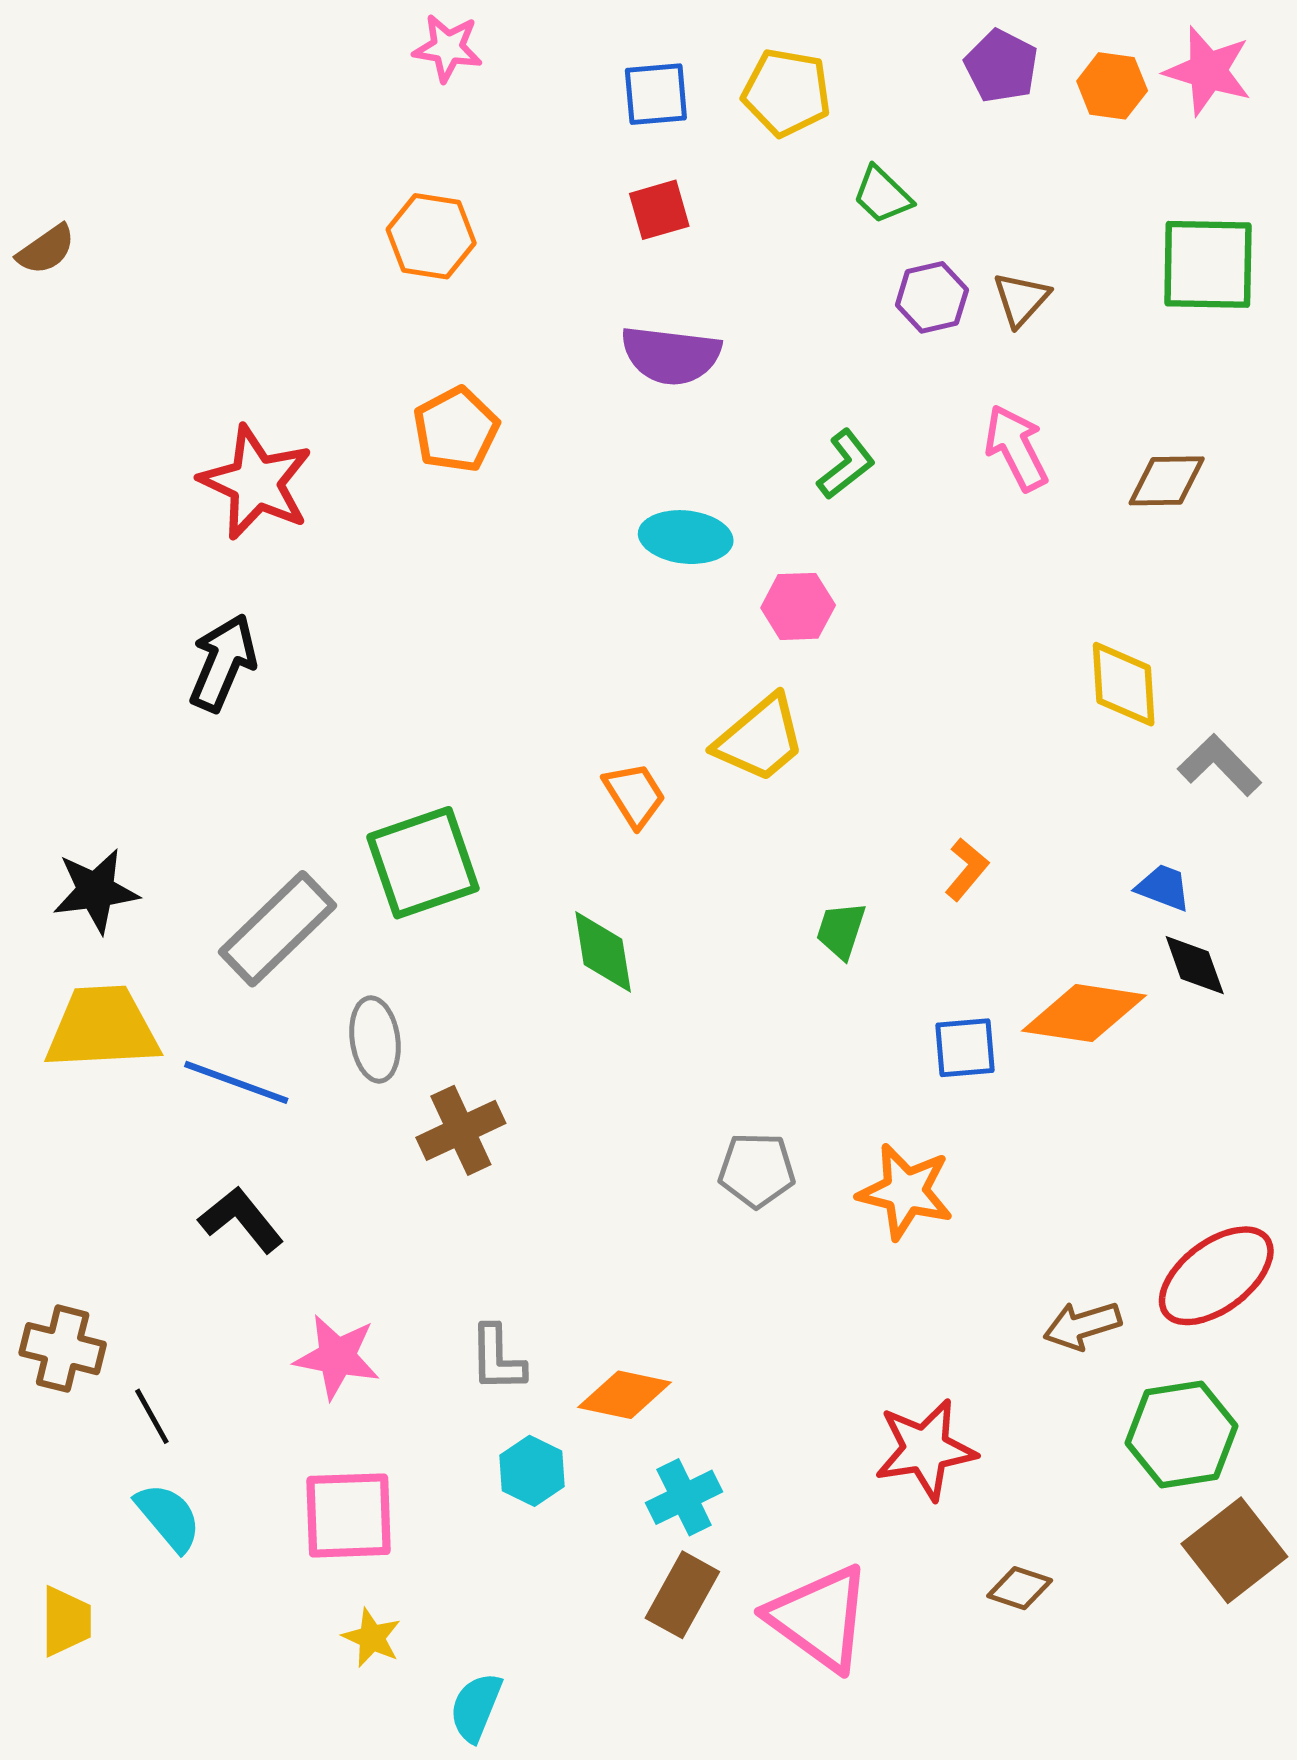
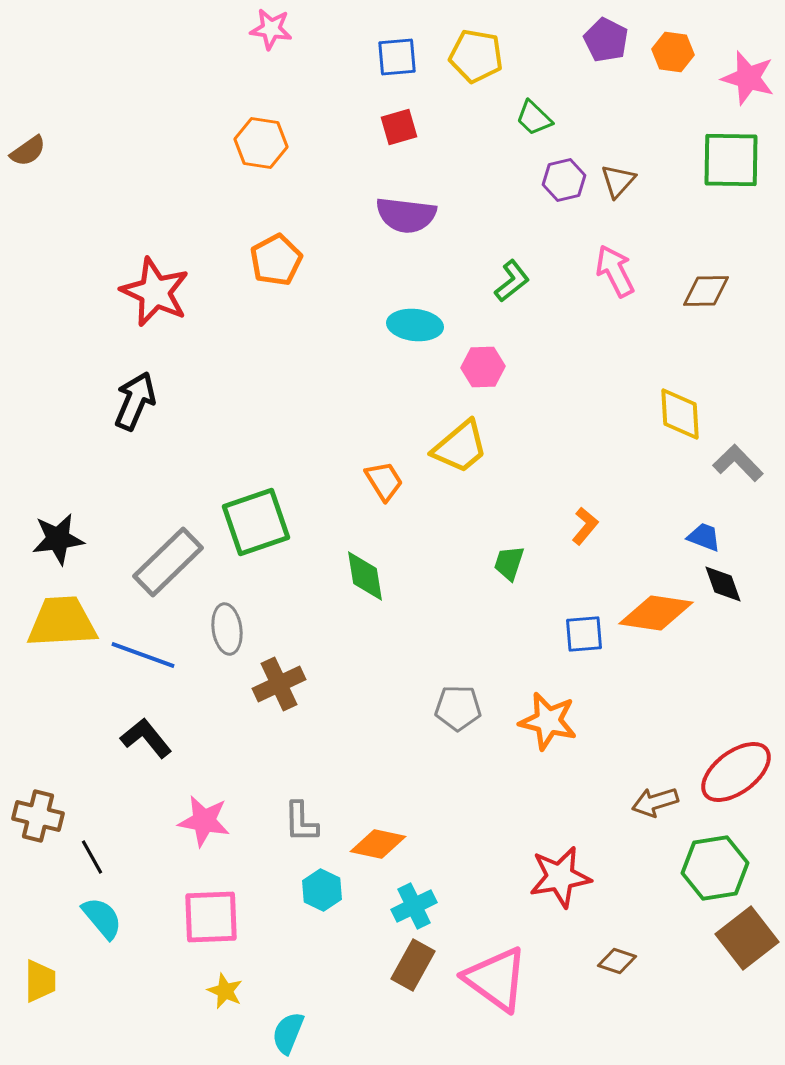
pink star: (1208, 71) -> (748, 78), moved

